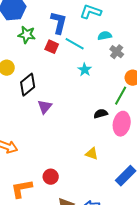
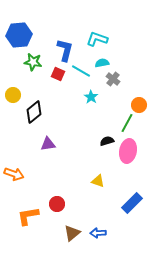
cyan semicircle: (105, 36) -> (102, 63), moved
gray cross: (117, 52) -> (113, 79), moved
purple triangle: (45, 107) -> (48, 144), moved, turned 42

